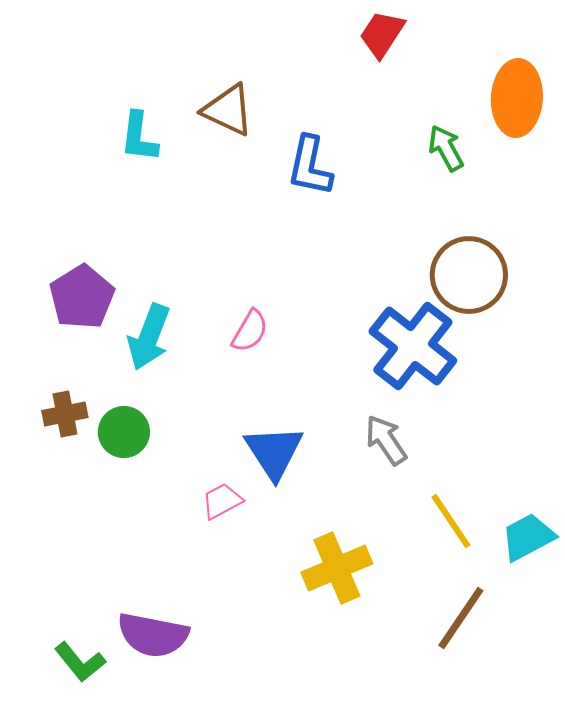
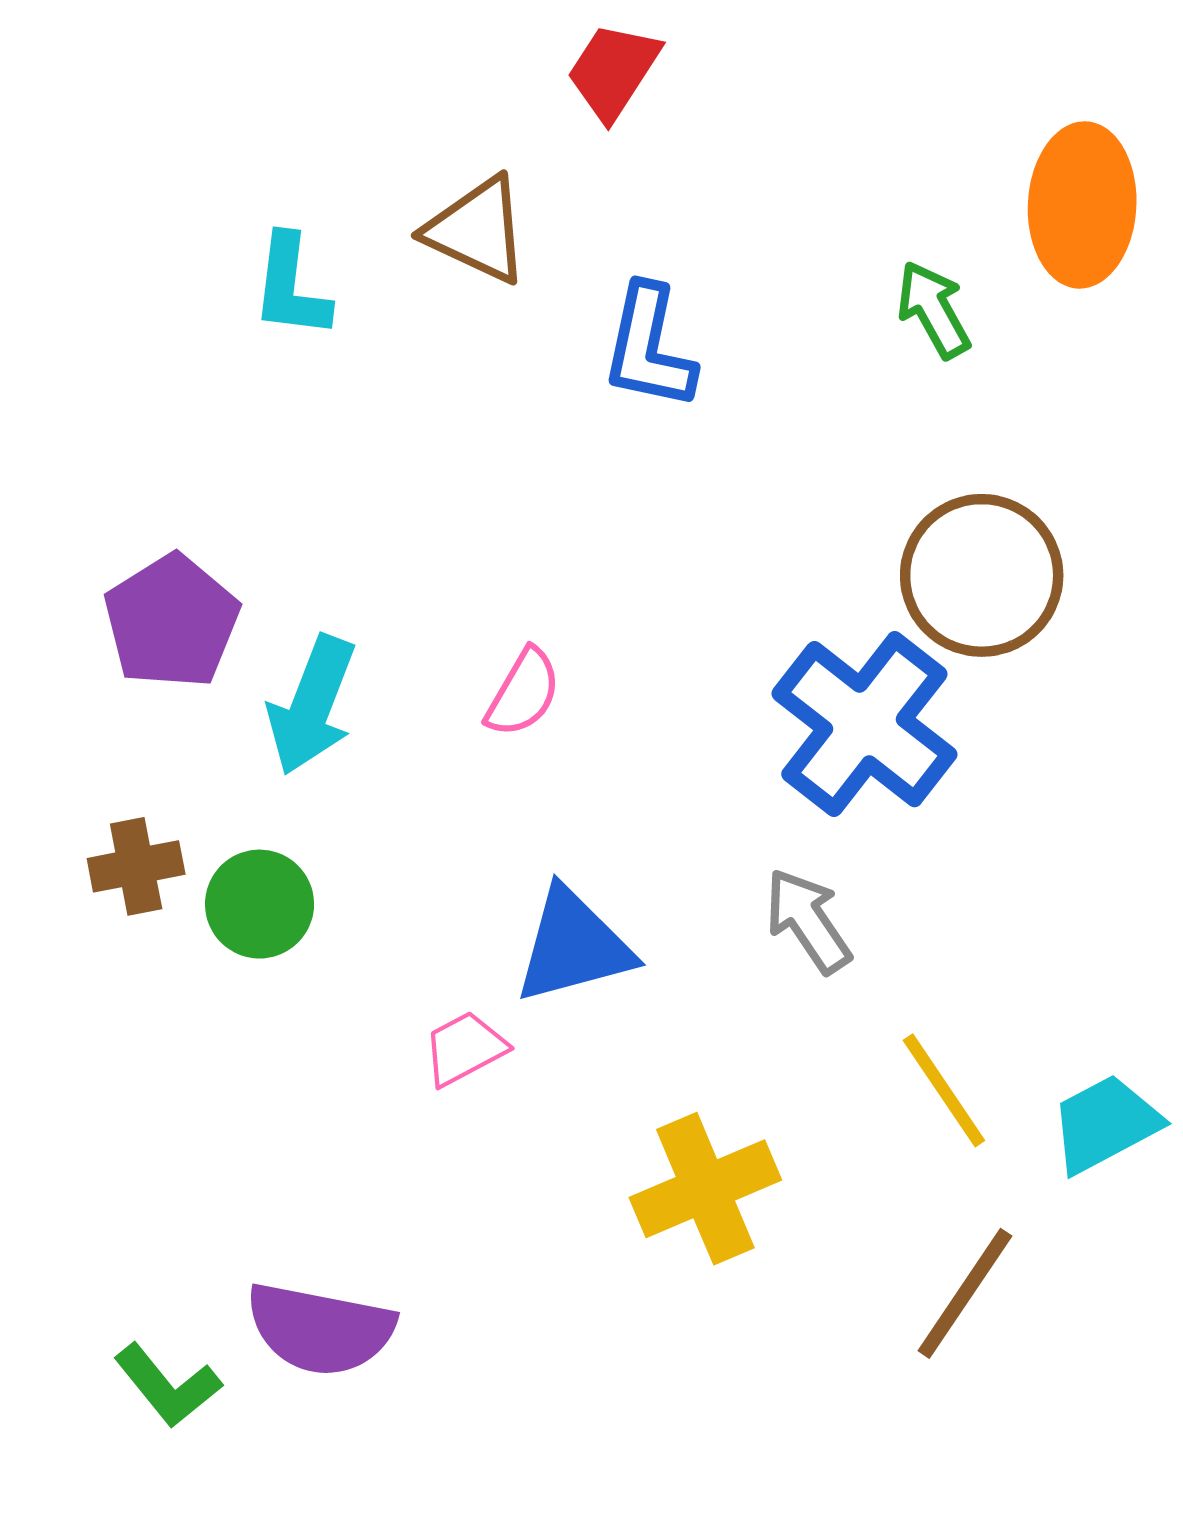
red trapezoid: (382, 34) -> (613, 71), moved
blue triangle: (274, 452) -> (573, 946), turned 48

